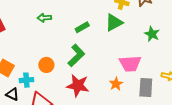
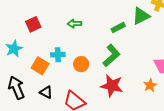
green arrow: (44, 18) -> (74, 24), moved
green triangle: (114, 23) -> (141, 16), moved
cyan cross: (26, 80) -> (58, 55), moved

